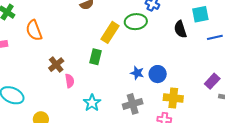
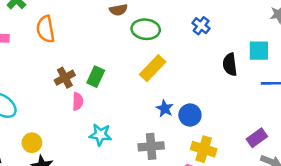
green ellipse: (136, 22) -> (146, 29), moved
yellow rectangle: (110, 32) -> (153, 68), moved
green rectangle: (95, 57) -> (96, 77), moved
cyan star: (92, 103) -> (100, 135), turned 30

